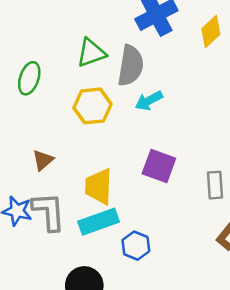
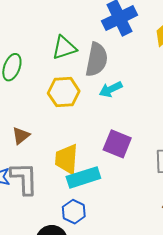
cyan rectangle: (99, 222) -> (83, 177), moved
blue hexagon: (136, 246) -> (74, 212), moved

